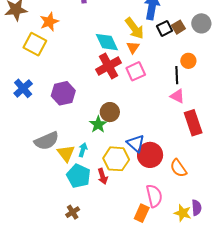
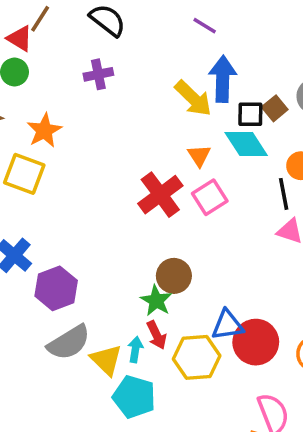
yellow arrow: (134, 28) -> (193, 98), moved
black square: (164, 28) -> (250, 114), turned 35
cyan diamond: (107, 42) -> (246, 144), moved
purple hexagon: (63, 93) -> (56, 288), moved
blue triangle: (136, 143) -> (227, 325), turned -42
red arrow: (103, 176) -> (157, 335), moved

